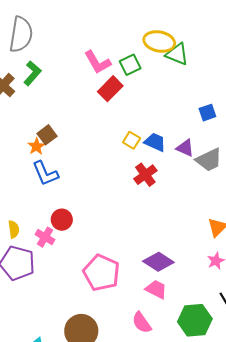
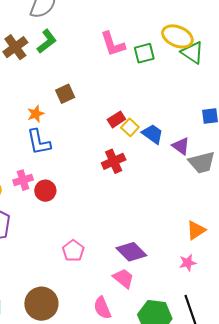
red rectangle: (110, 89) -> (116, 119), moved, size x0.7
brown square: (47, 135) -> (65, 94), moved
red cross: (145, 175) -> (114, 161), moved
pink cross: (45, 237) -> (23, 180), moved, turned 30
pink pentagon: (101, 273) -> (73, 251), size x0.6

